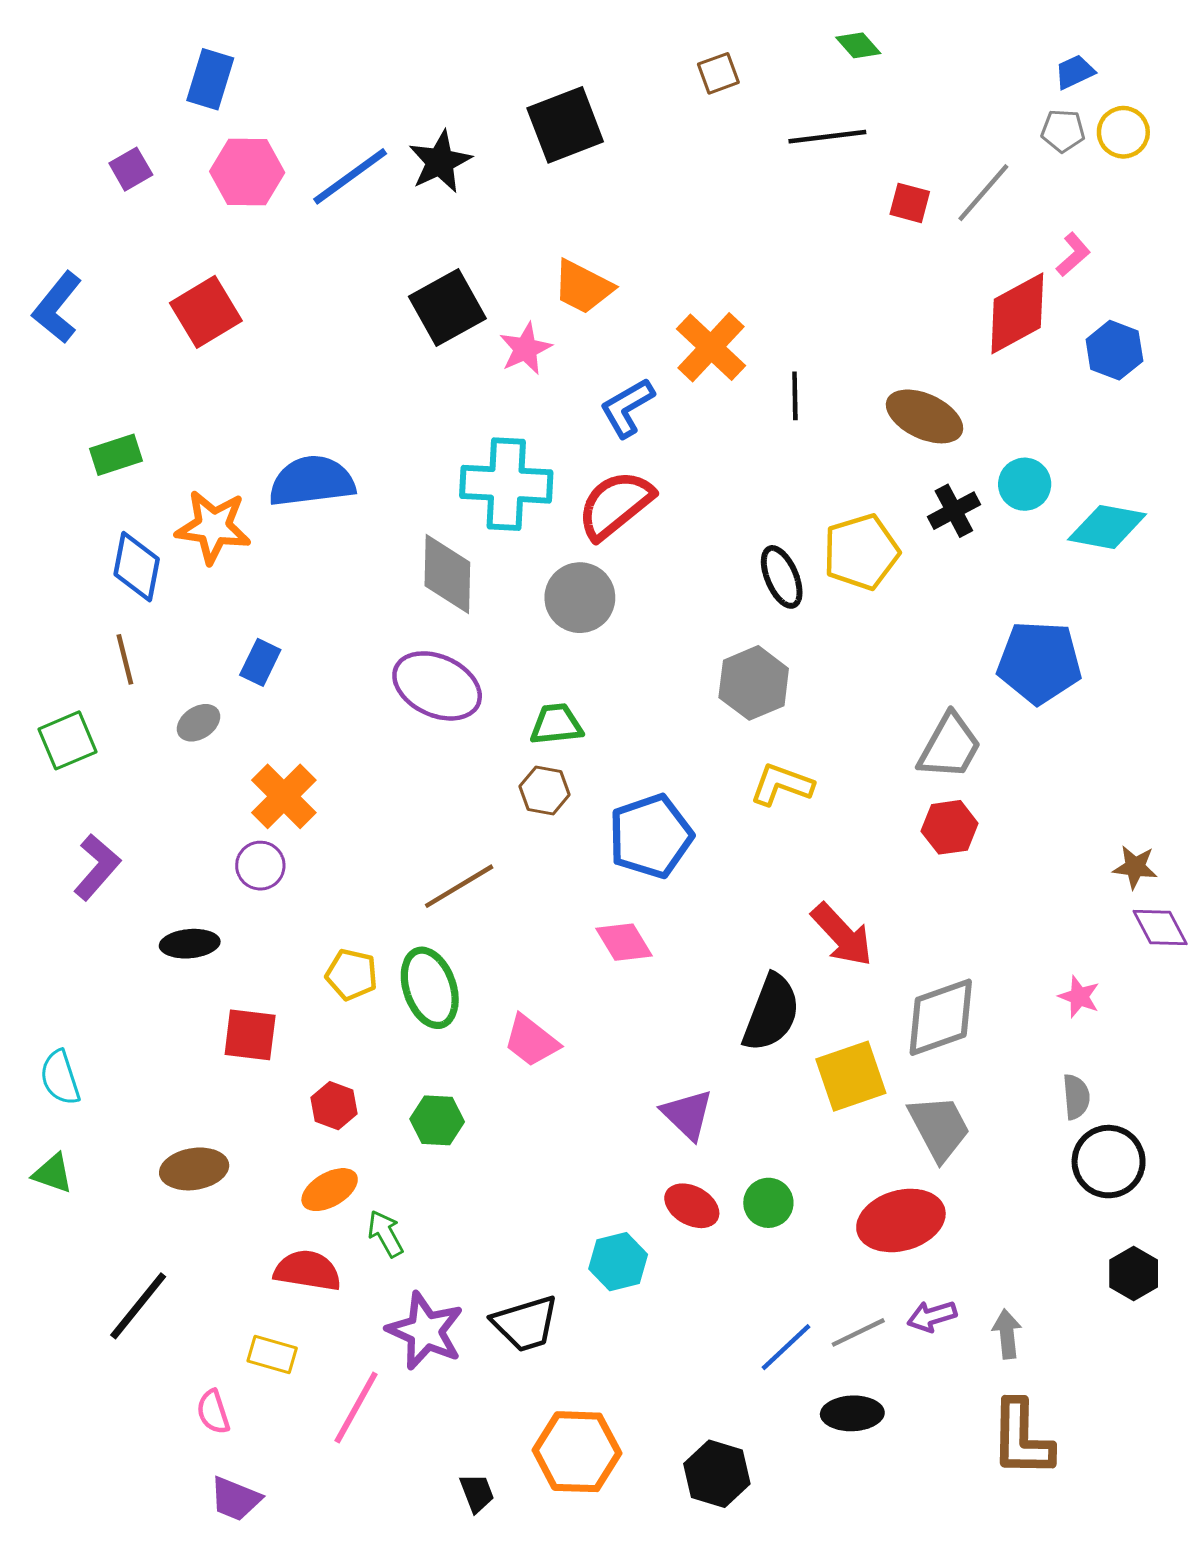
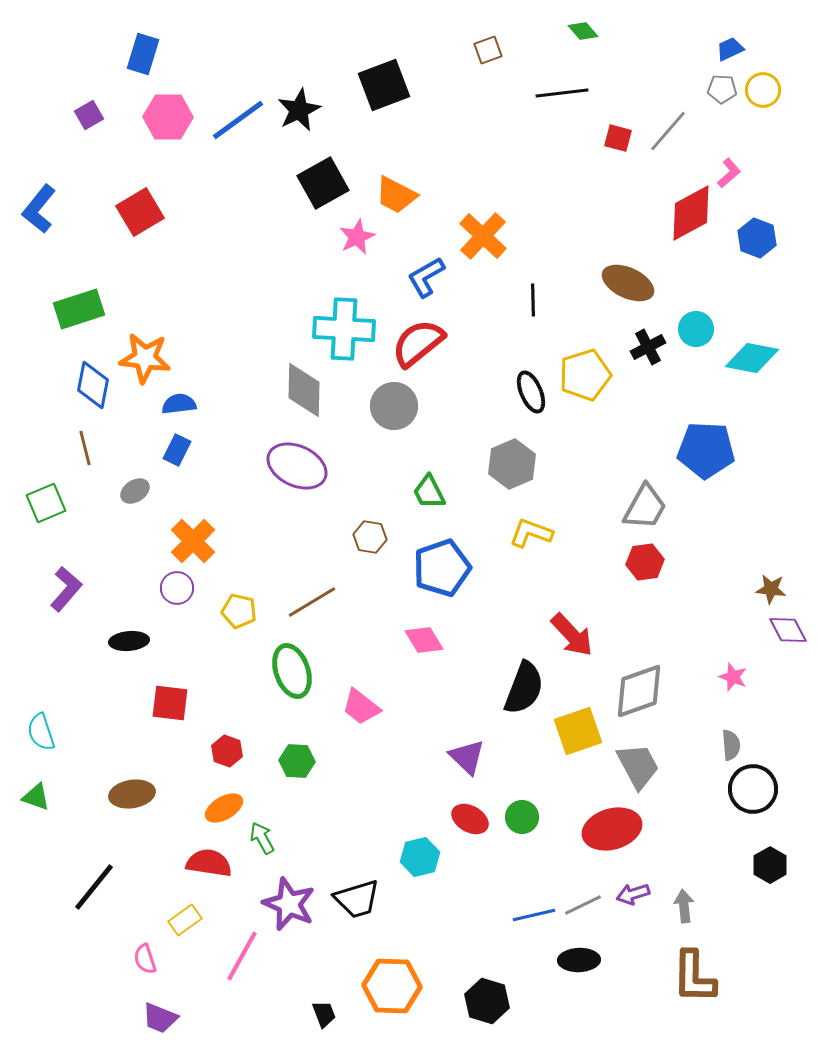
black square: (447, 307) -> (323, 183), moved
black line: (795, 396) -> (533, 300), moved
green rectangle: (116, 455) -> (79, 309), size x1.4
blue semicircle: (312, 481) -> (179, 404), moved, size x0.6
green trapezoid: (556, 724) -> (429, 492), moved, turned -111
yellow pentagon: (352, 975) -> (239, 611), moved
blue line: (786, 1347) -> (534, 915), turned 30
yellow rectangle: (272, 1354) -> (185, 920), turned -52

